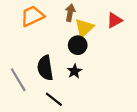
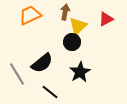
black semicircle: (45, 68) -> (42, 63), turned -120
black star: (74, 71) -> (80, 72), moved, size x1.5

